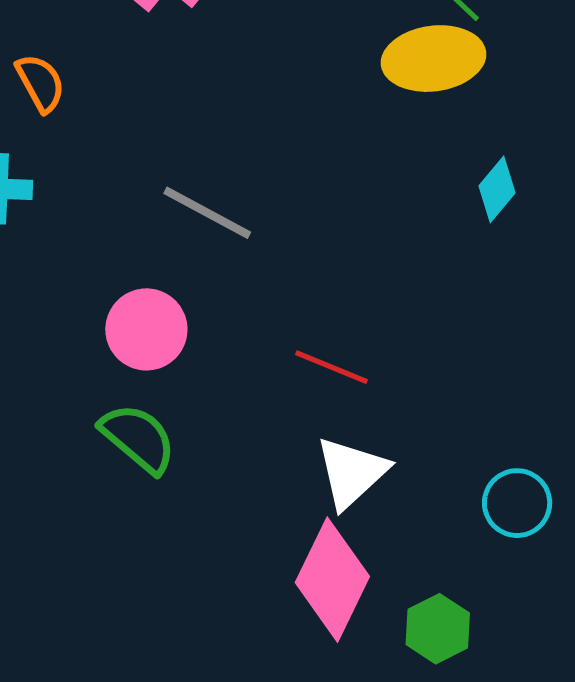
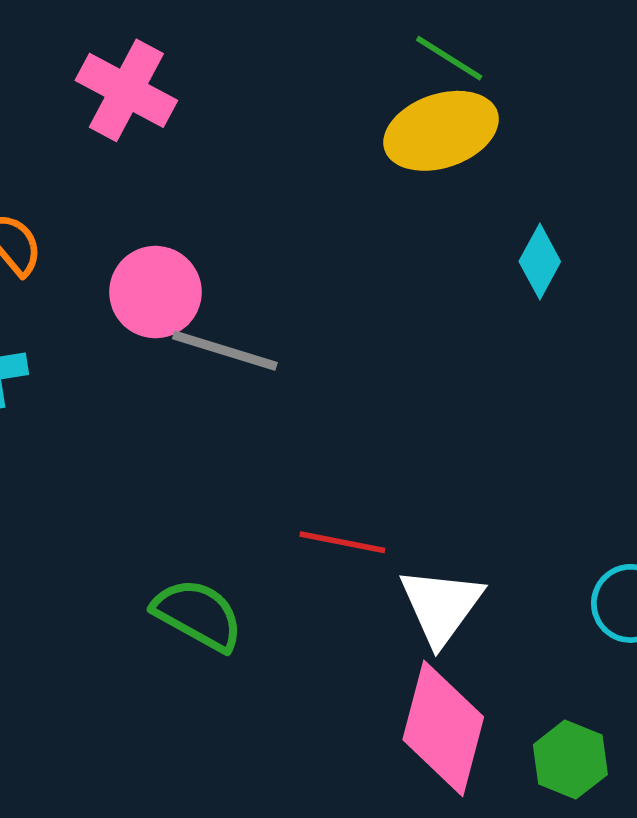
pink circle: (146, 329) -> (155, 292), moved
red line: (332, 367) -> (342, 542), moved

